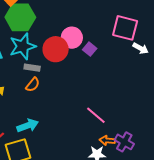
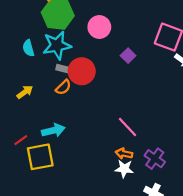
pink circle: (72, 38) -> (99, 27), moved
red circle: (56, 49) -> (82, 71), moved
orange arrow: (107, 140) -> (124, 154), moved

